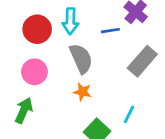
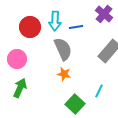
blue line: (110, 31) -> (76, 27), moved
pink circle: (34, 72) -> (17, 59), moved

